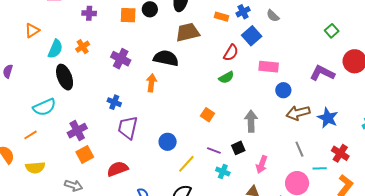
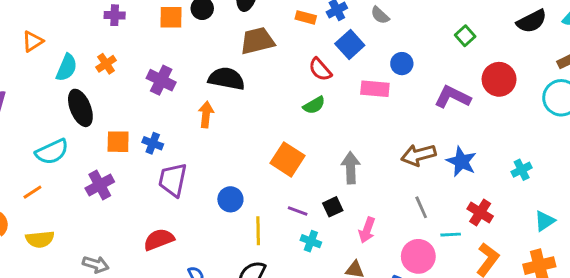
red semicircle: (231, 53) -> (320, 69), turned 108
blue circle: (283, 90) -> (402, 64), moved
orange square: (207, 115) -> (288, 159), size x1.6
orange square: (85, 154) -> (118, 142), moved, turned 30
yellow line: (186, 164) -> (258, 231), turned -42

